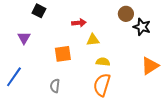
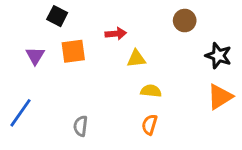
black star: (142, 27) -> (218, 56), moved
orange square: (63, 54) -> (73, 51), moved
orange semicircle: (102, 85) -> (149, 125), size x0.6

